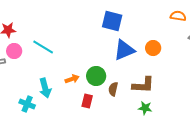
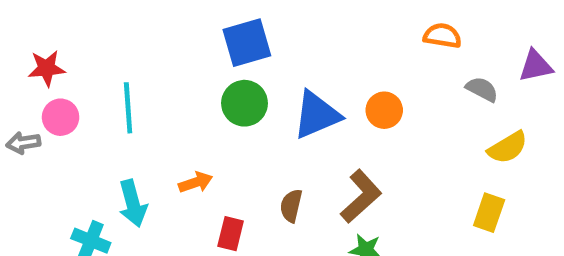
blue square: (112, 21) -> (247, 43), moved, turned -30
cyan line: (43, 47) -> (128, 108), turned 55
green circle: (96, 76) -> (245, 103), moved
brown L-shape: (143, 85) -> (361, 196), turned -45

